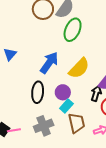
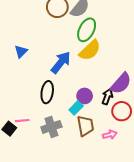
yellow semicircle: (79, 68) -> (90, 50), moved
purple circle: (63, 92) -> (85, 96), moved
pink line: (14, 130) -> (22, 121), moved

